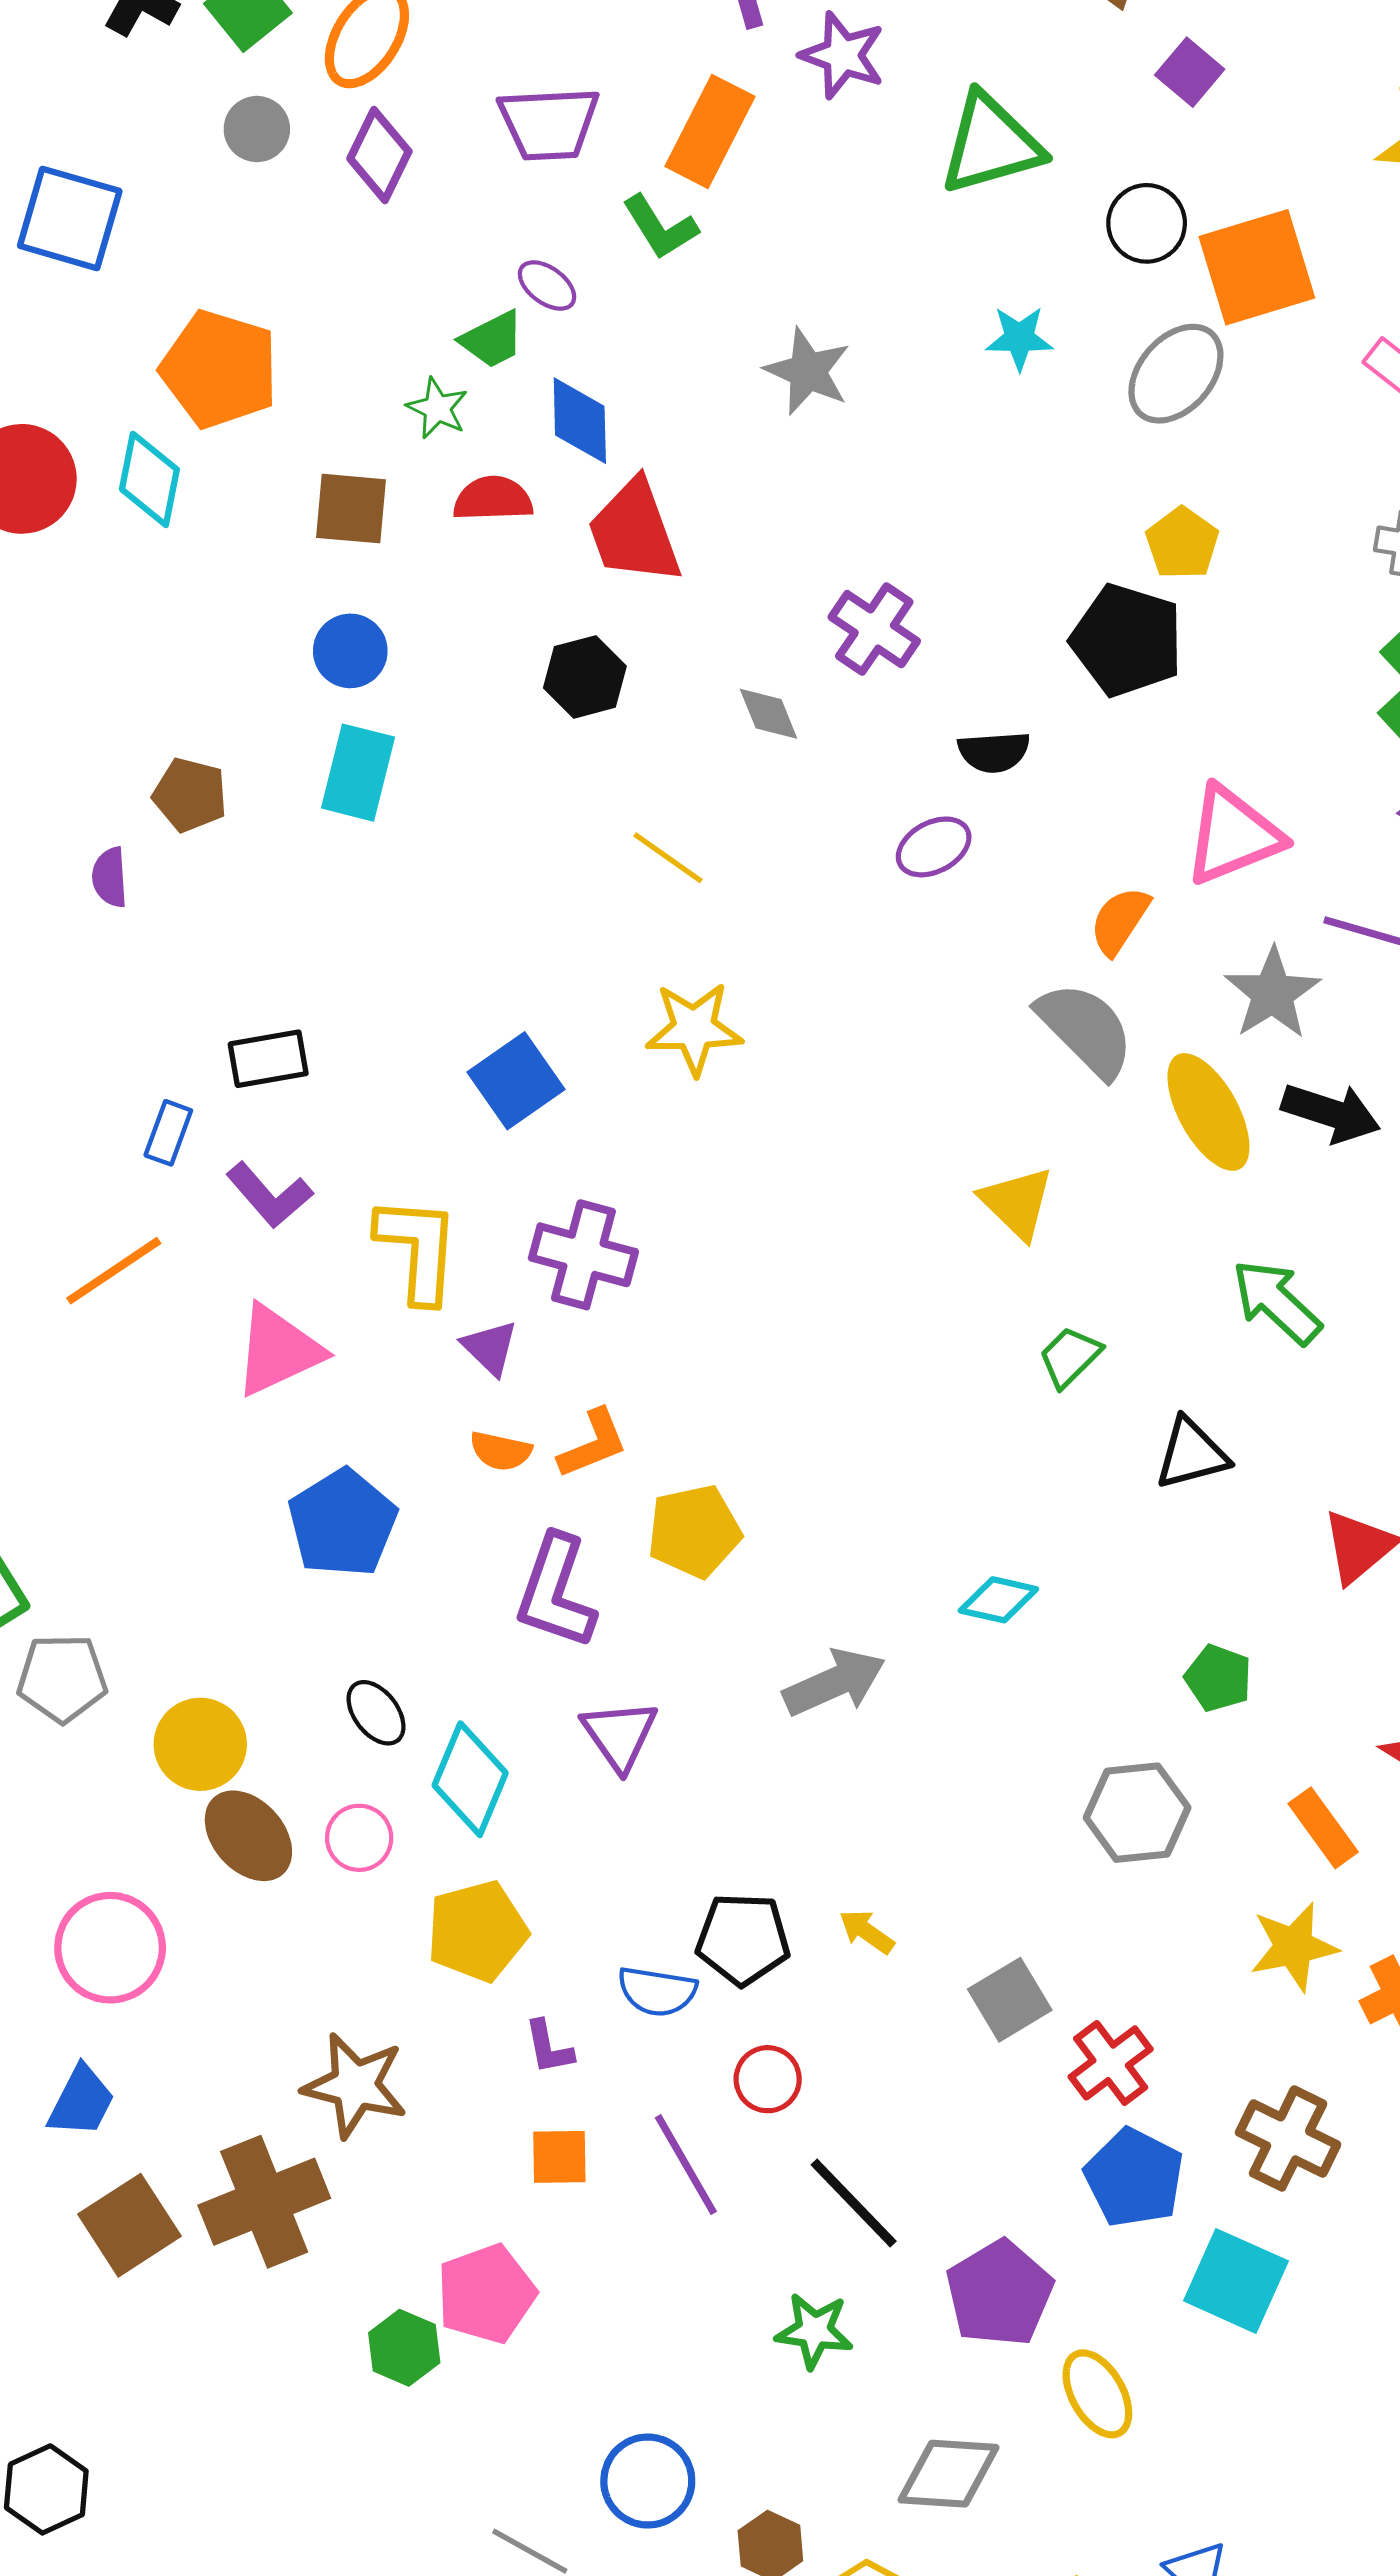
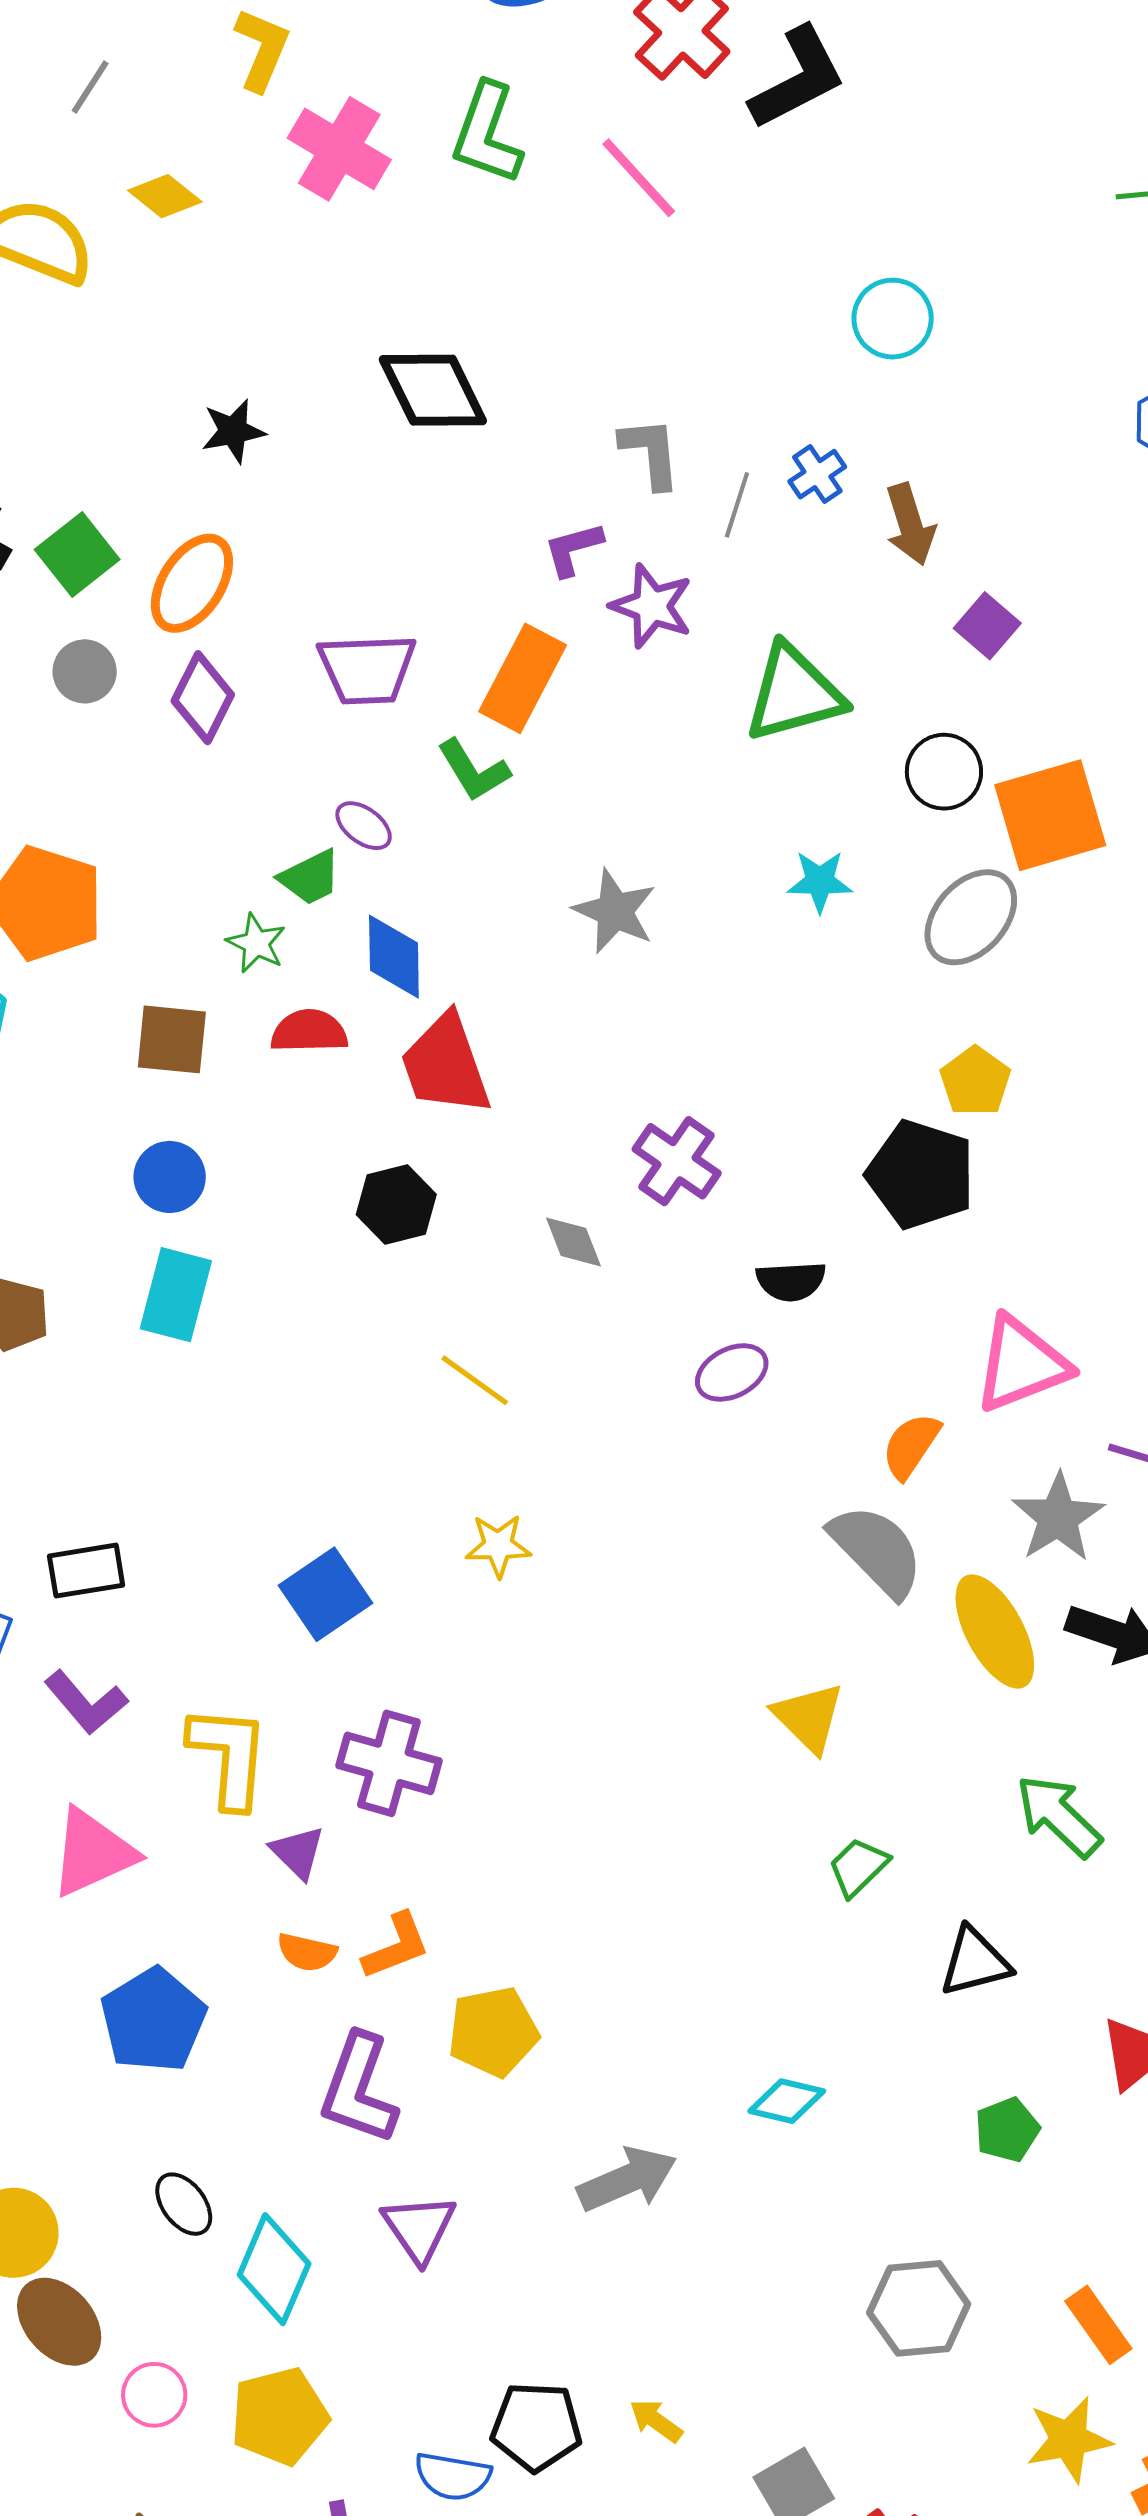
yellow star: (694, 1029) -> (498, 1546), size x0.7
green pentagon: (1218, 1678) -> (1007, 2130), moved, turned 30
pink circle: (359, 1838) -> (154, 2395), moved

